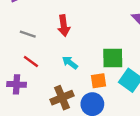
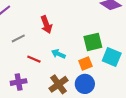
gray line: (28, 34) -> (18, 38), turned -32
red line: (31, 62) -> (34, 59), moved

